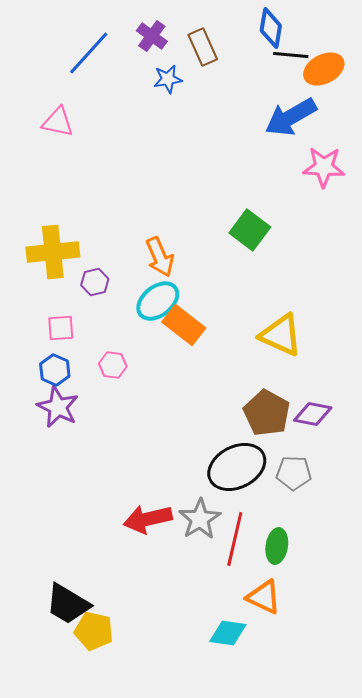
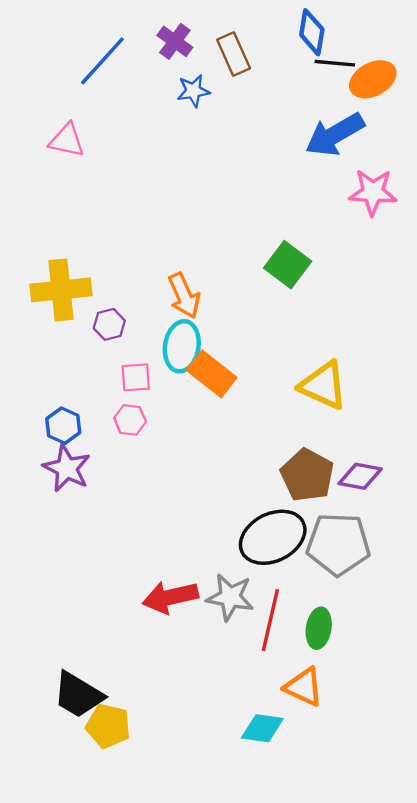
cyan ellipse: (158, 301) -> (182, 346), turned -42
pink square: (61, 328) -> (136, 377), moved
gray pentagon: (294, 473) -> (338, 544), size x1.6
gray star: (200, 519) -> (230, 597), turned -30

